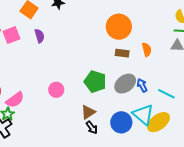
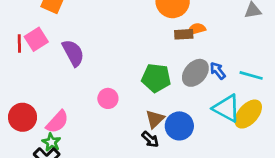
purple semicircle: (40, 36) -> (73, 53), moved, size x1.5
orange semicircle: (147, 50) -> (196, 29), moved, turned -80
blue circle: (121, 122) -> (179, 126), moved
black arrow: (92, 127) -> (150, 139), moved

